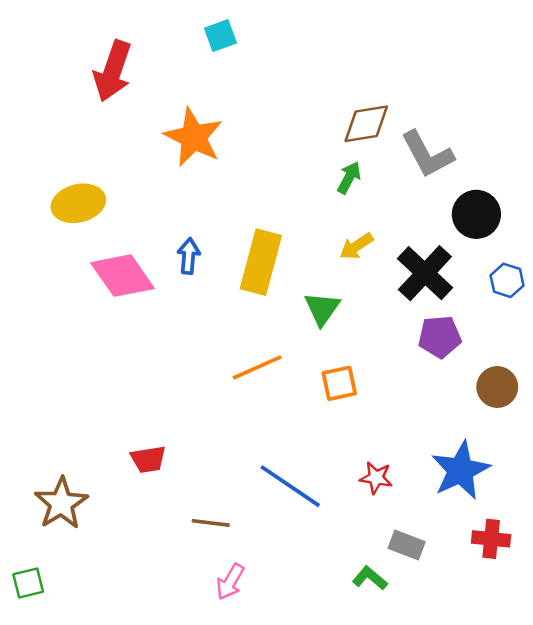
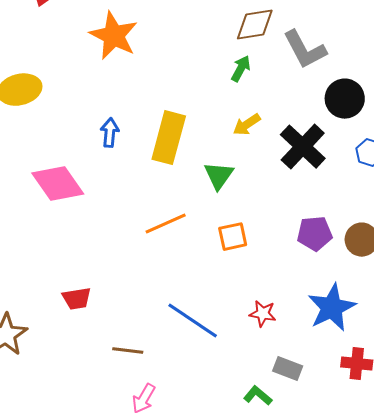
pink diamond: (122, 276) -> (58, 184), moved
purple pentagon: (440, 337) -> (315, 234), moved

